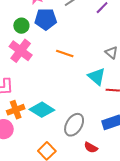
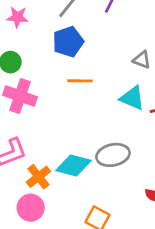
blue pentagon: (46, 19) -> (68, 42), moved
gray ellipse: (74, 125) -> (113, 155), moved, turned 65

